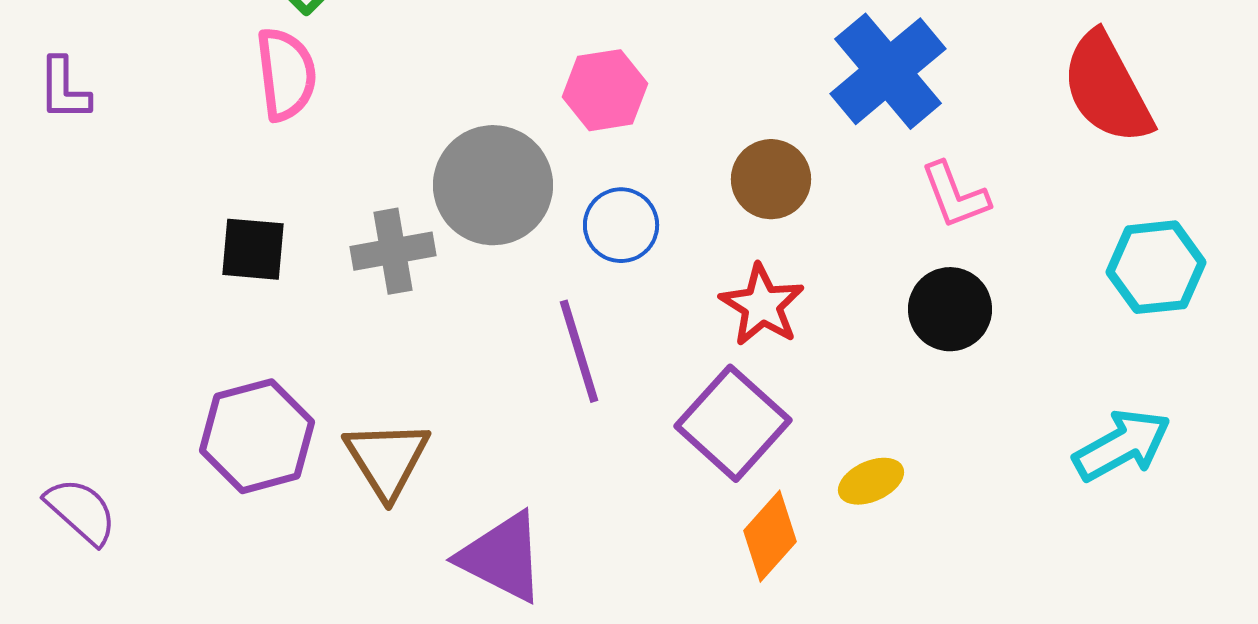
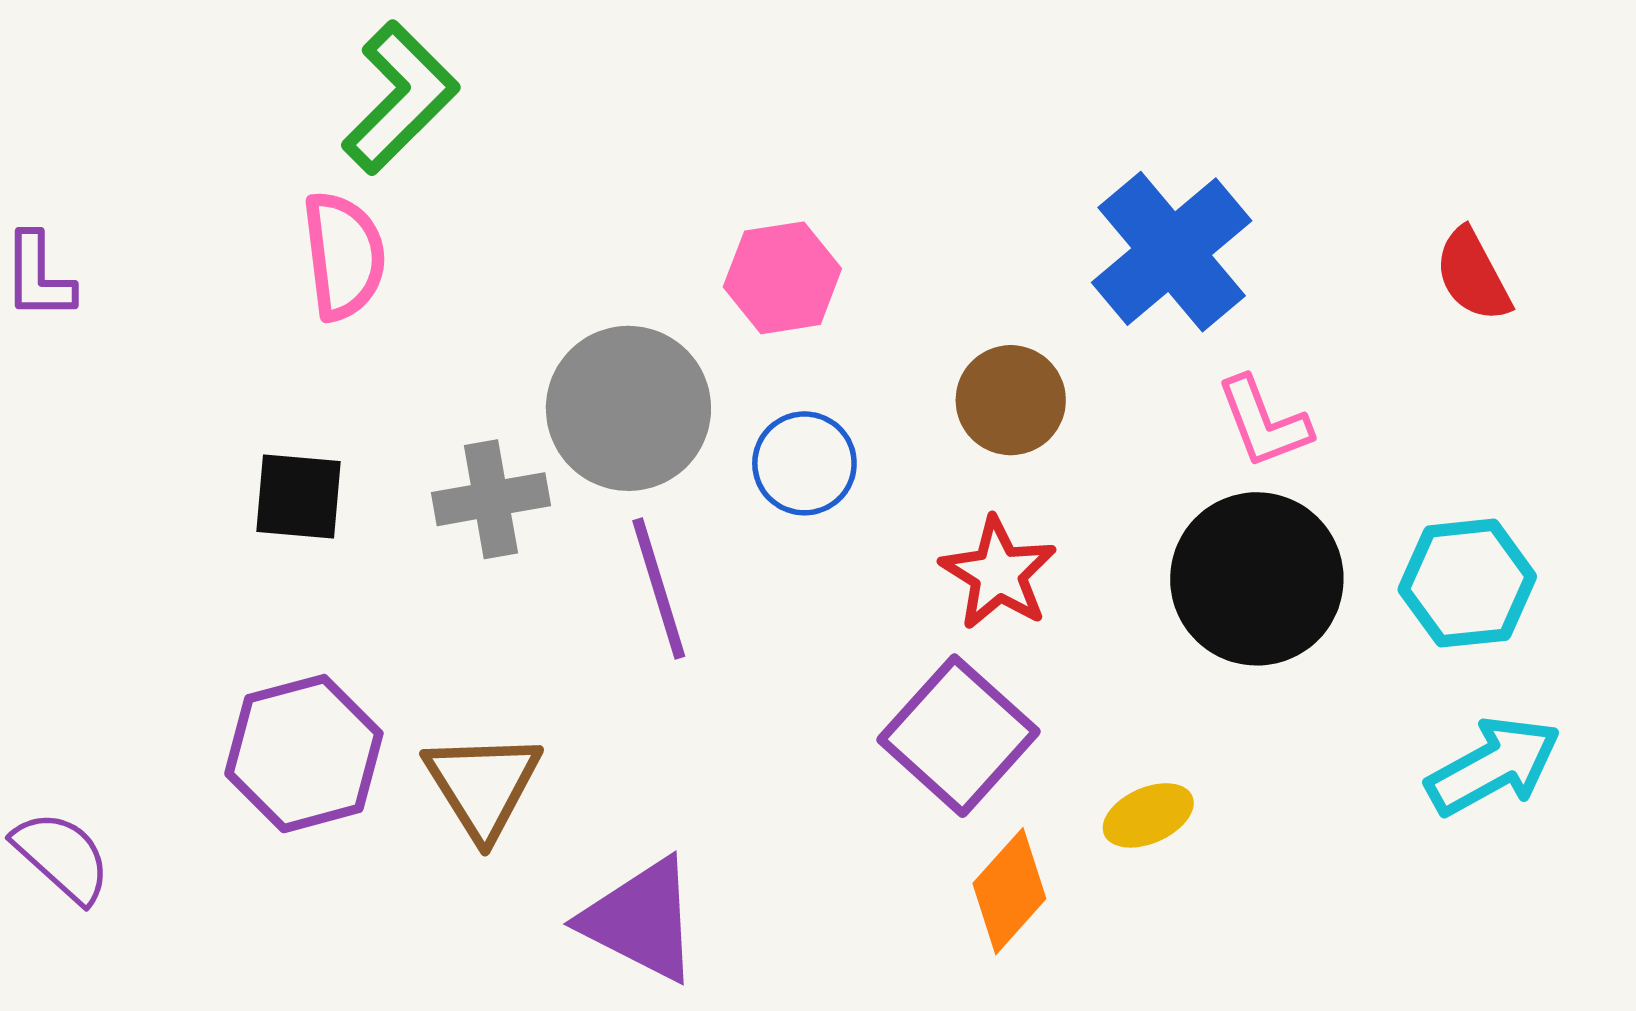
red semicircle: (1107, 88) -> (1473, 275), size x0.6
cyan hexagon: (1156, 267) -> (1467, 583), moved
black circle: (950, 309) -> (1257, 579), size x1.5
purple line: (579, 351) -> (659, 589), moved

